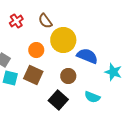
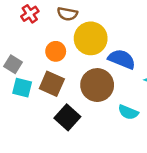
brown semicircle: (45, 21) -> (67, 14), turned -42
brown circle: (68, 76) -> (97, 85), size x1.6
black square: (58, 100) -> (67, 117), moved

